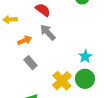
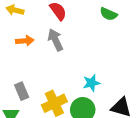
gray rectangle: (31, 63) -> (22, 91), moved

